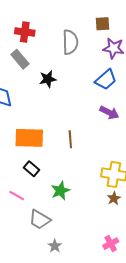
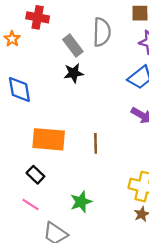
red cross: (25, 32) -> (38, 17), moved
gray rectangle: (20, 59) -> (73, 45), moved
black rectangle: (32, 169) -> (35, 175), moved

